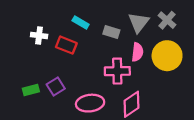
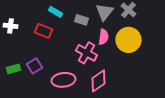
white cross: (39, 36) -> (10, 26), moved
pink cross: (117, 71) -> (86, 53), turned 30

